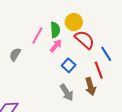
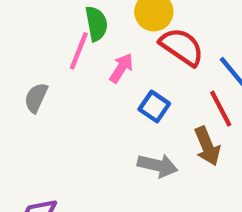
green semicircle: (55, 30) -> (96, 24), moved
gray arrow: (67, 92) -> (158, 165), turned -36

